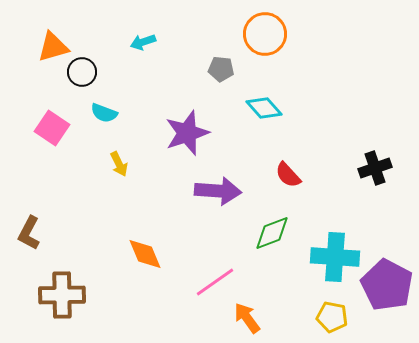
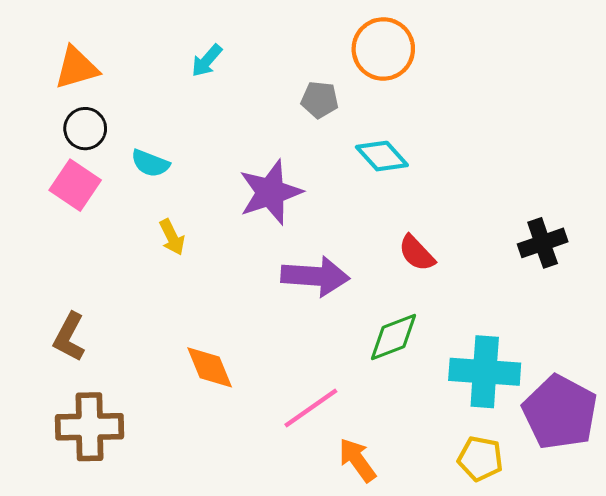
cyan arrow: (143, 42) -> (207, 61), turned -30
black circle: (82, 72) -> (85, 129), moved
brown L-shape: (29, 233) -> (69, 337), moved

